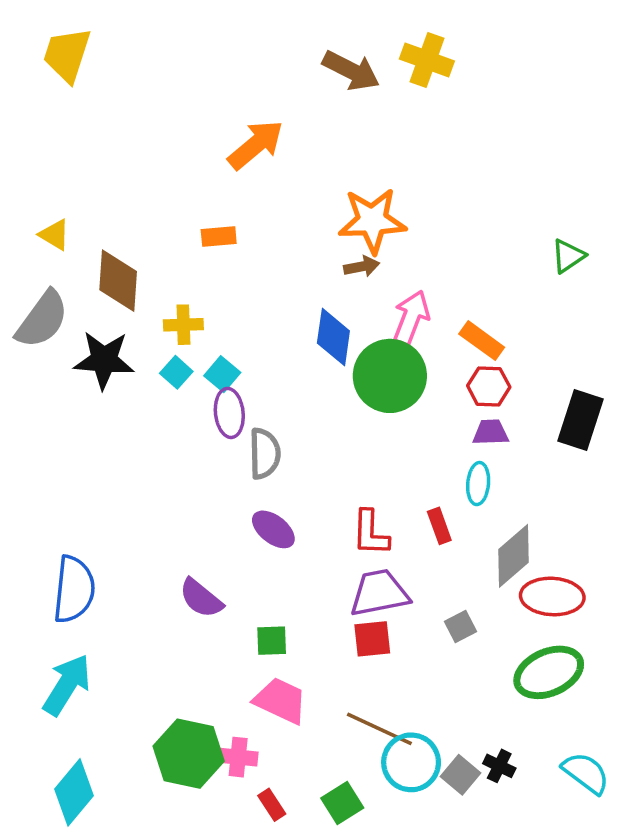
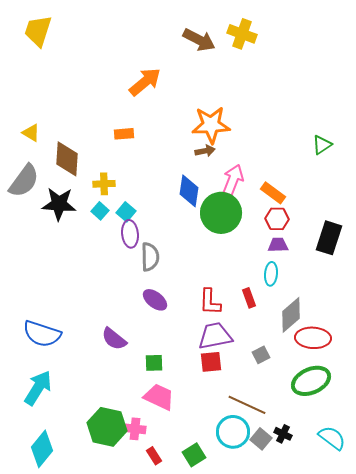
blue semicircle: (74, 589) -> (42, 334), turned 102
brown line: (379, 729) -> (247, 405), moved

